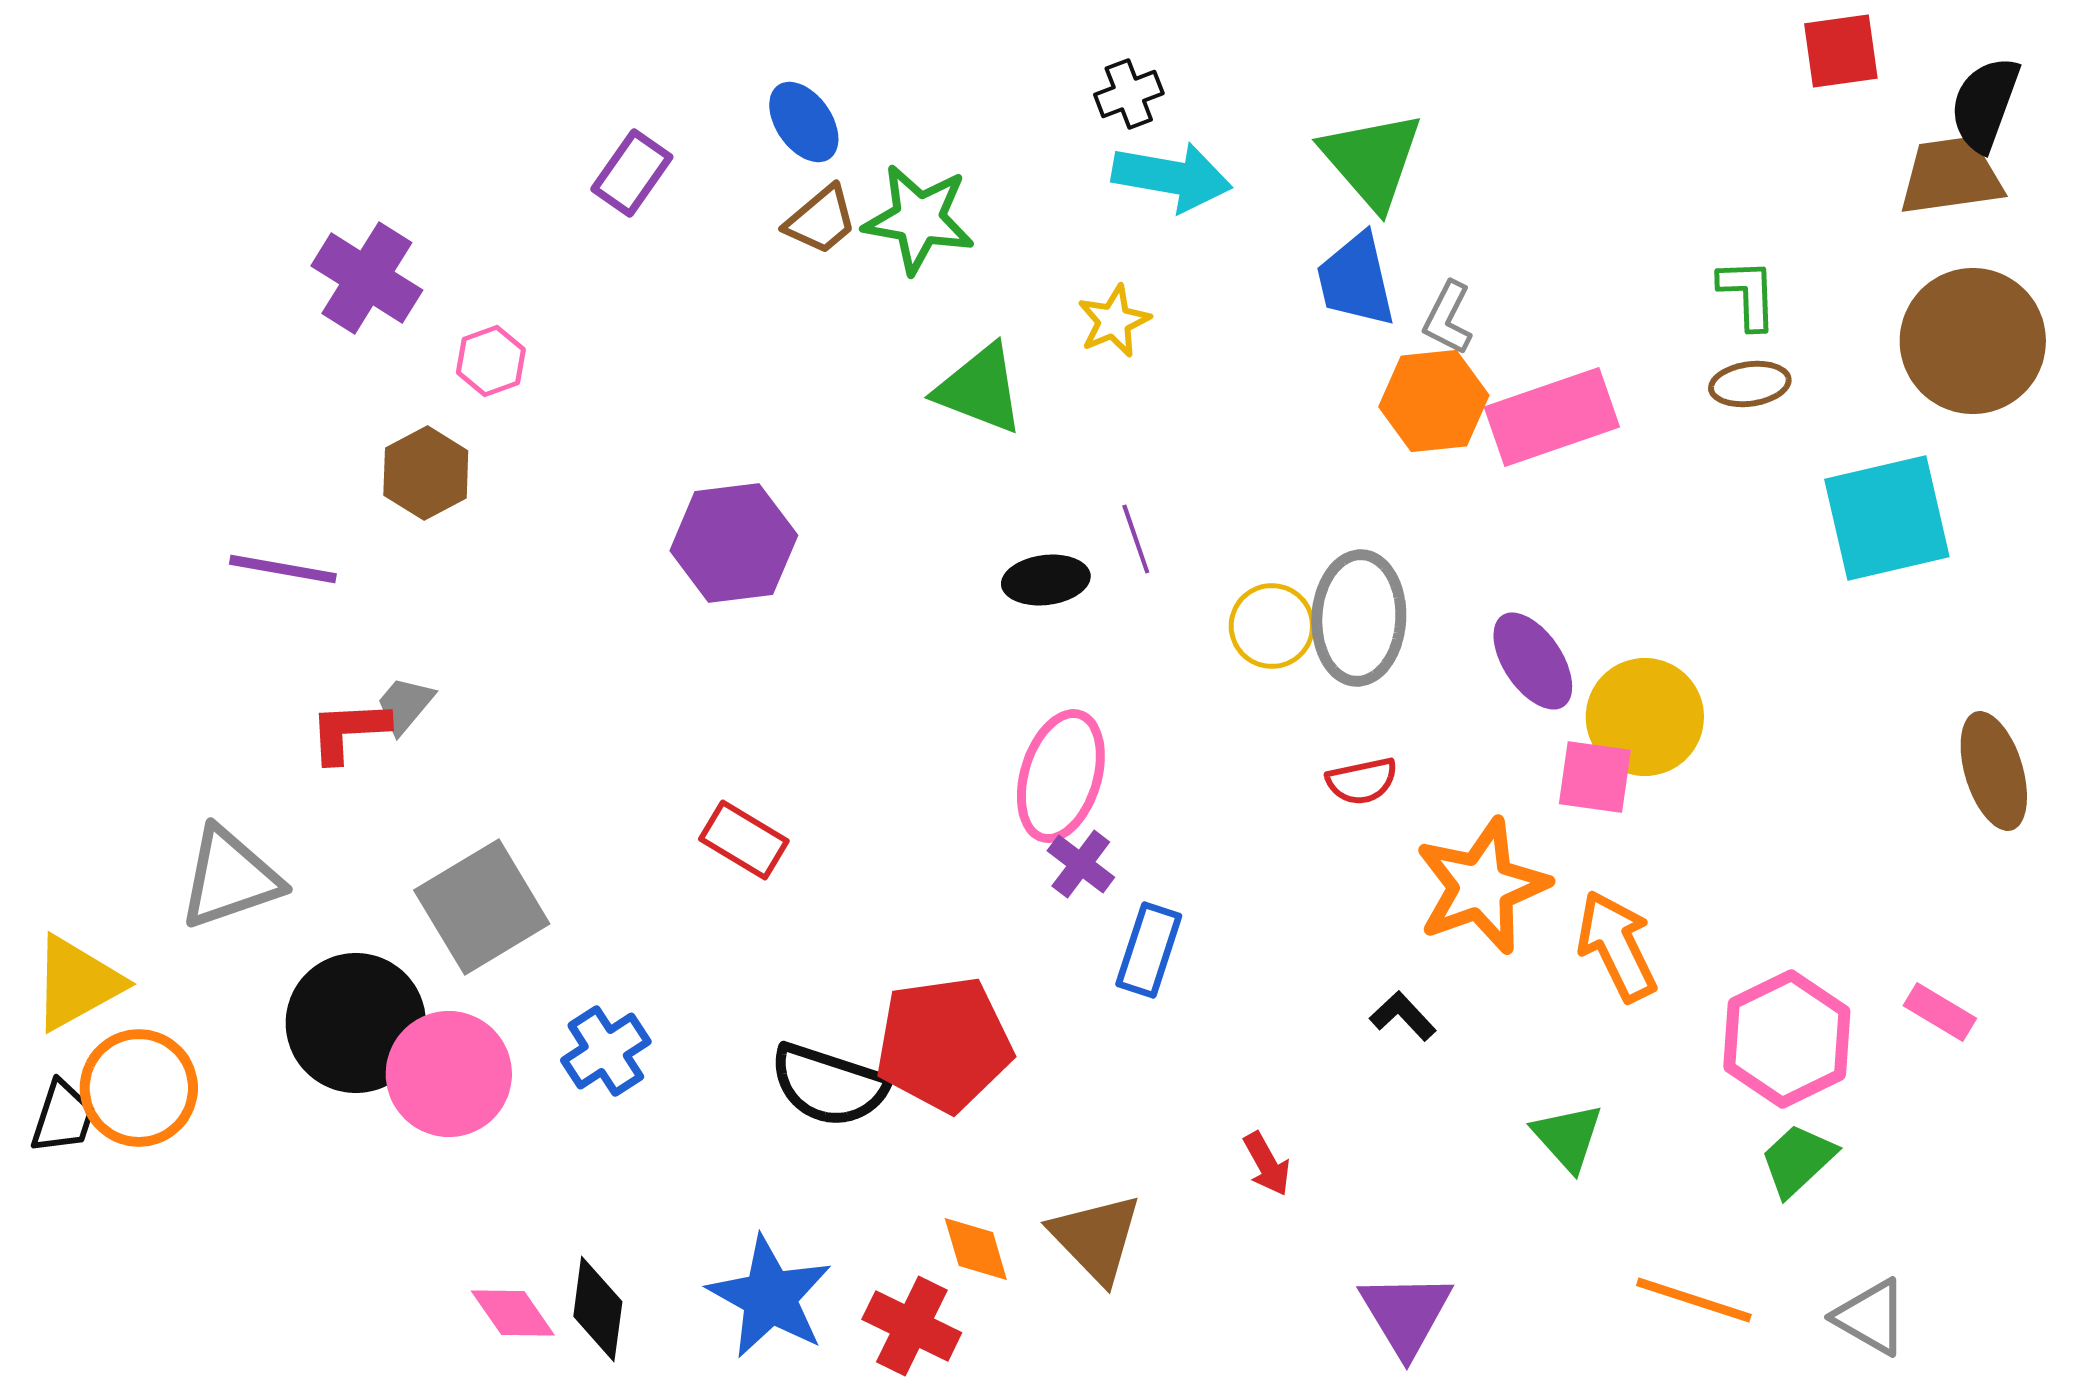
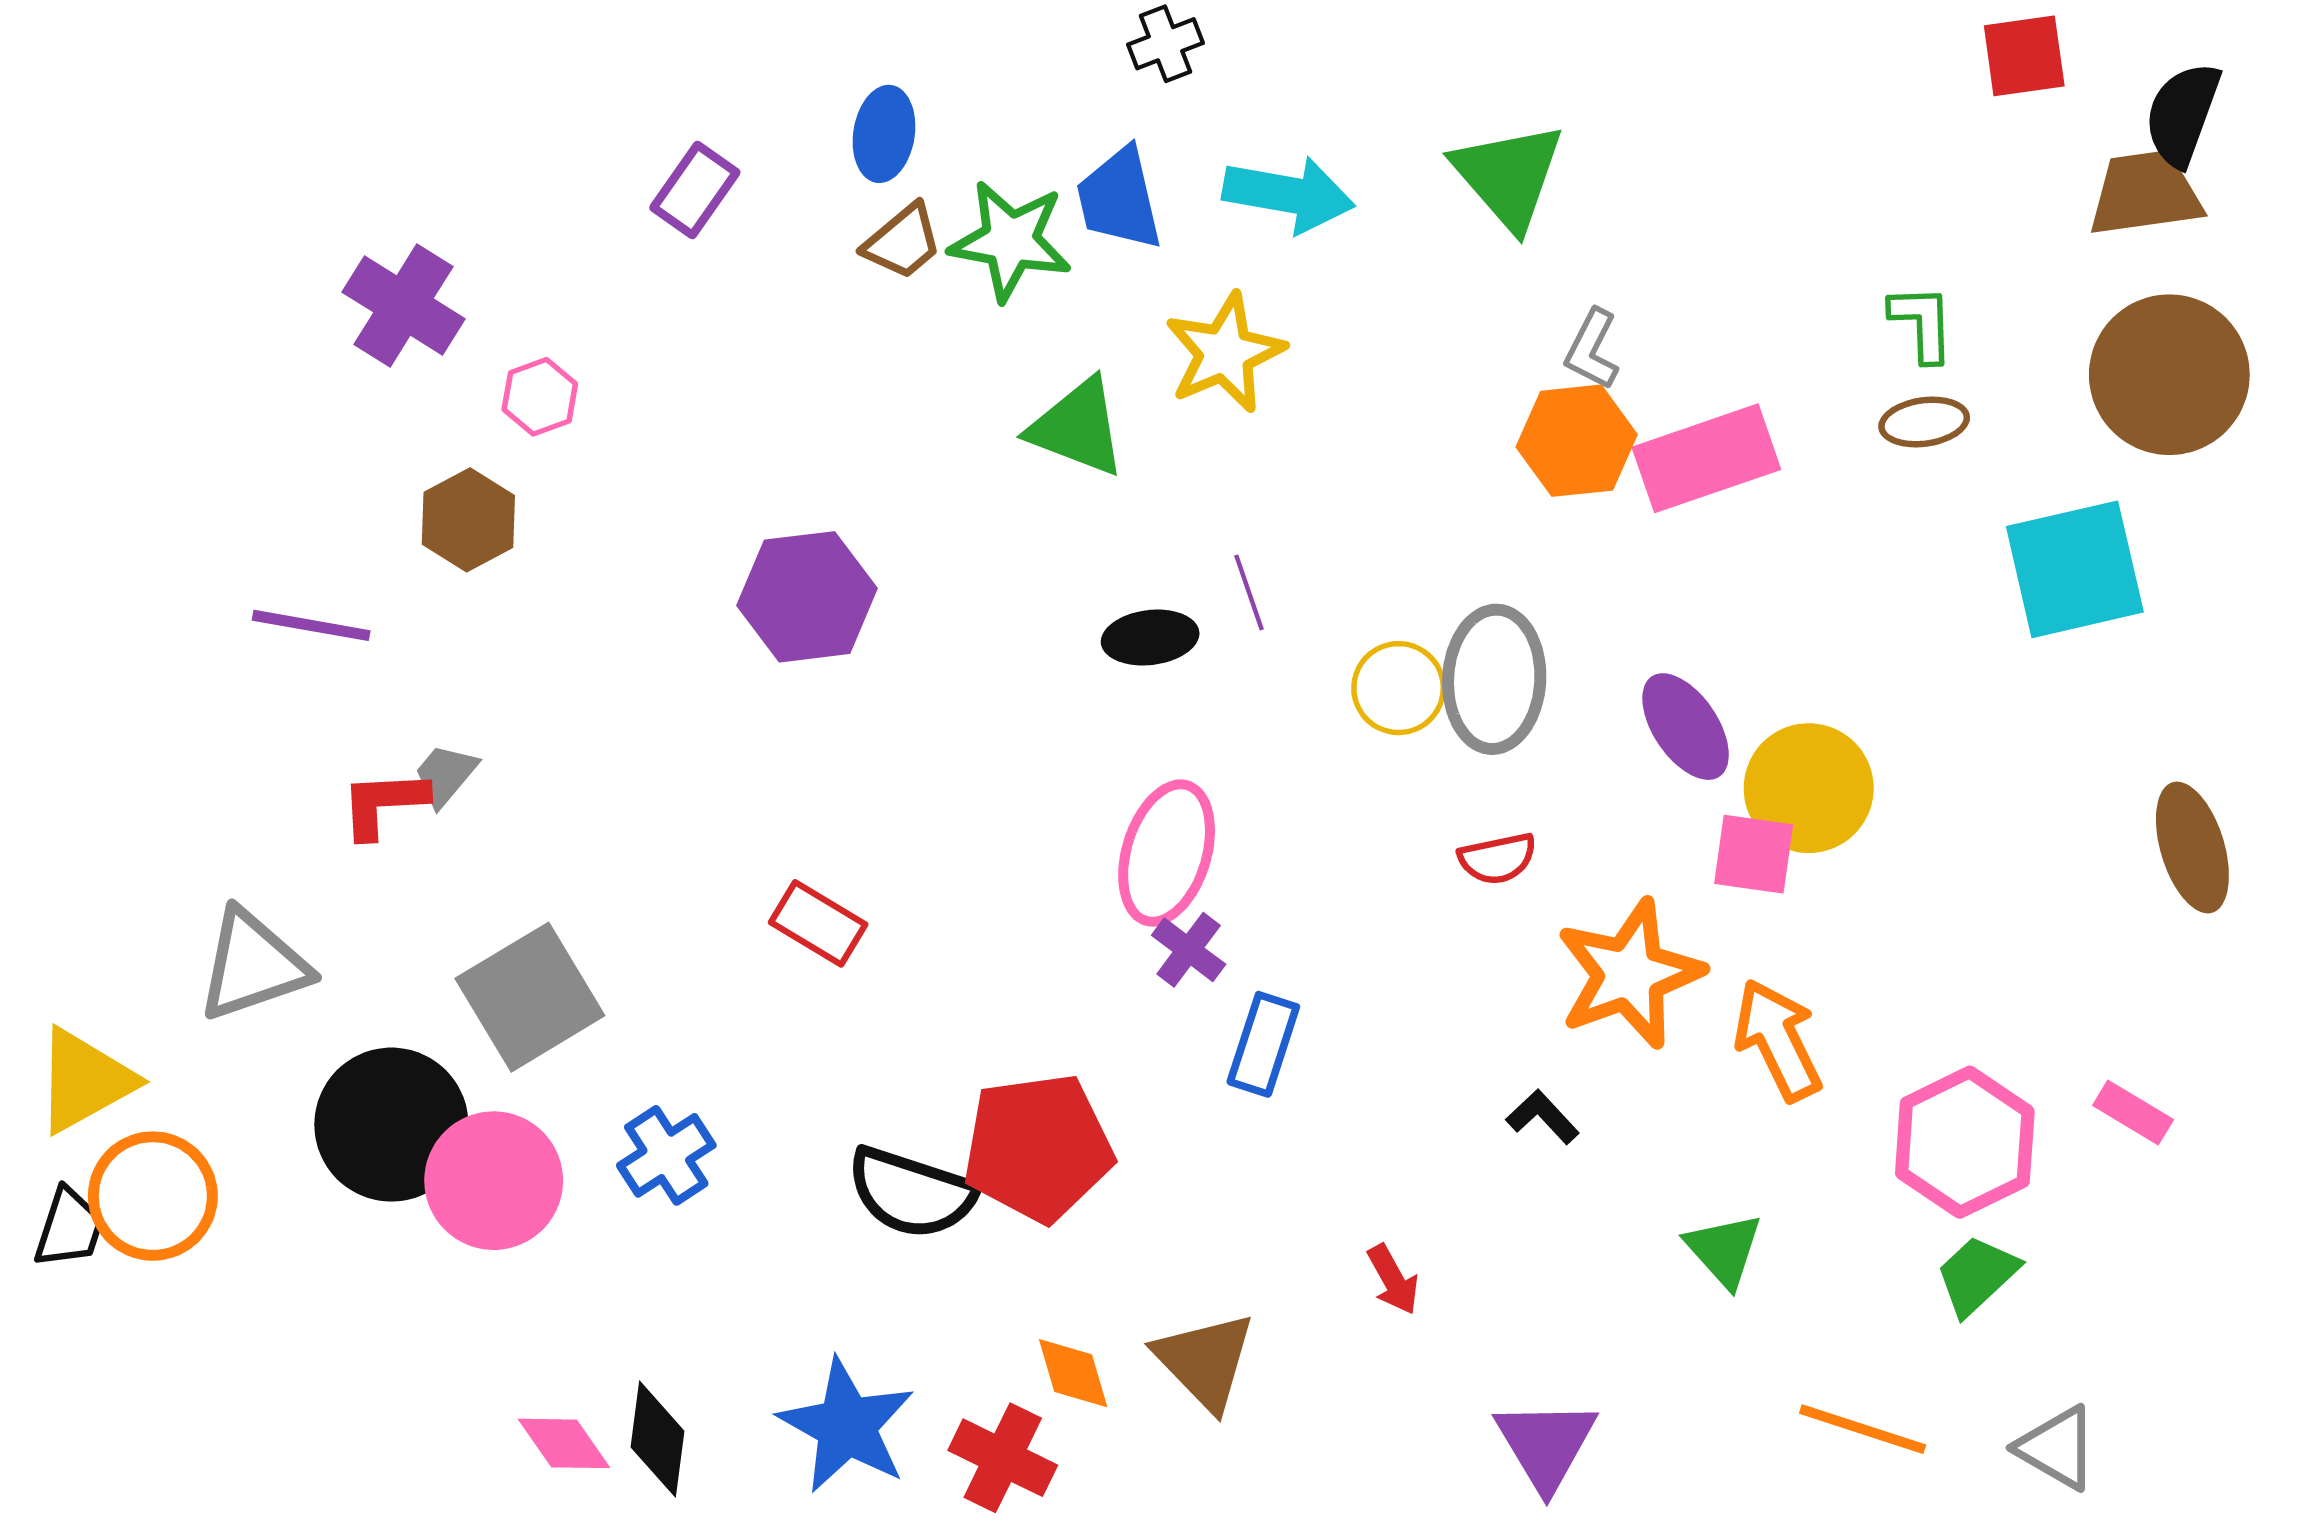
black cross: (1129, 94) -> (1165, 44), moved
blue ellipse: (804, 122) -> (884, 134), turned 44
blue trapezoid: (1356, 280) -> (1119, 199), moved
yellow star: (1114, 321) -> (1225, 353), size x1.5

